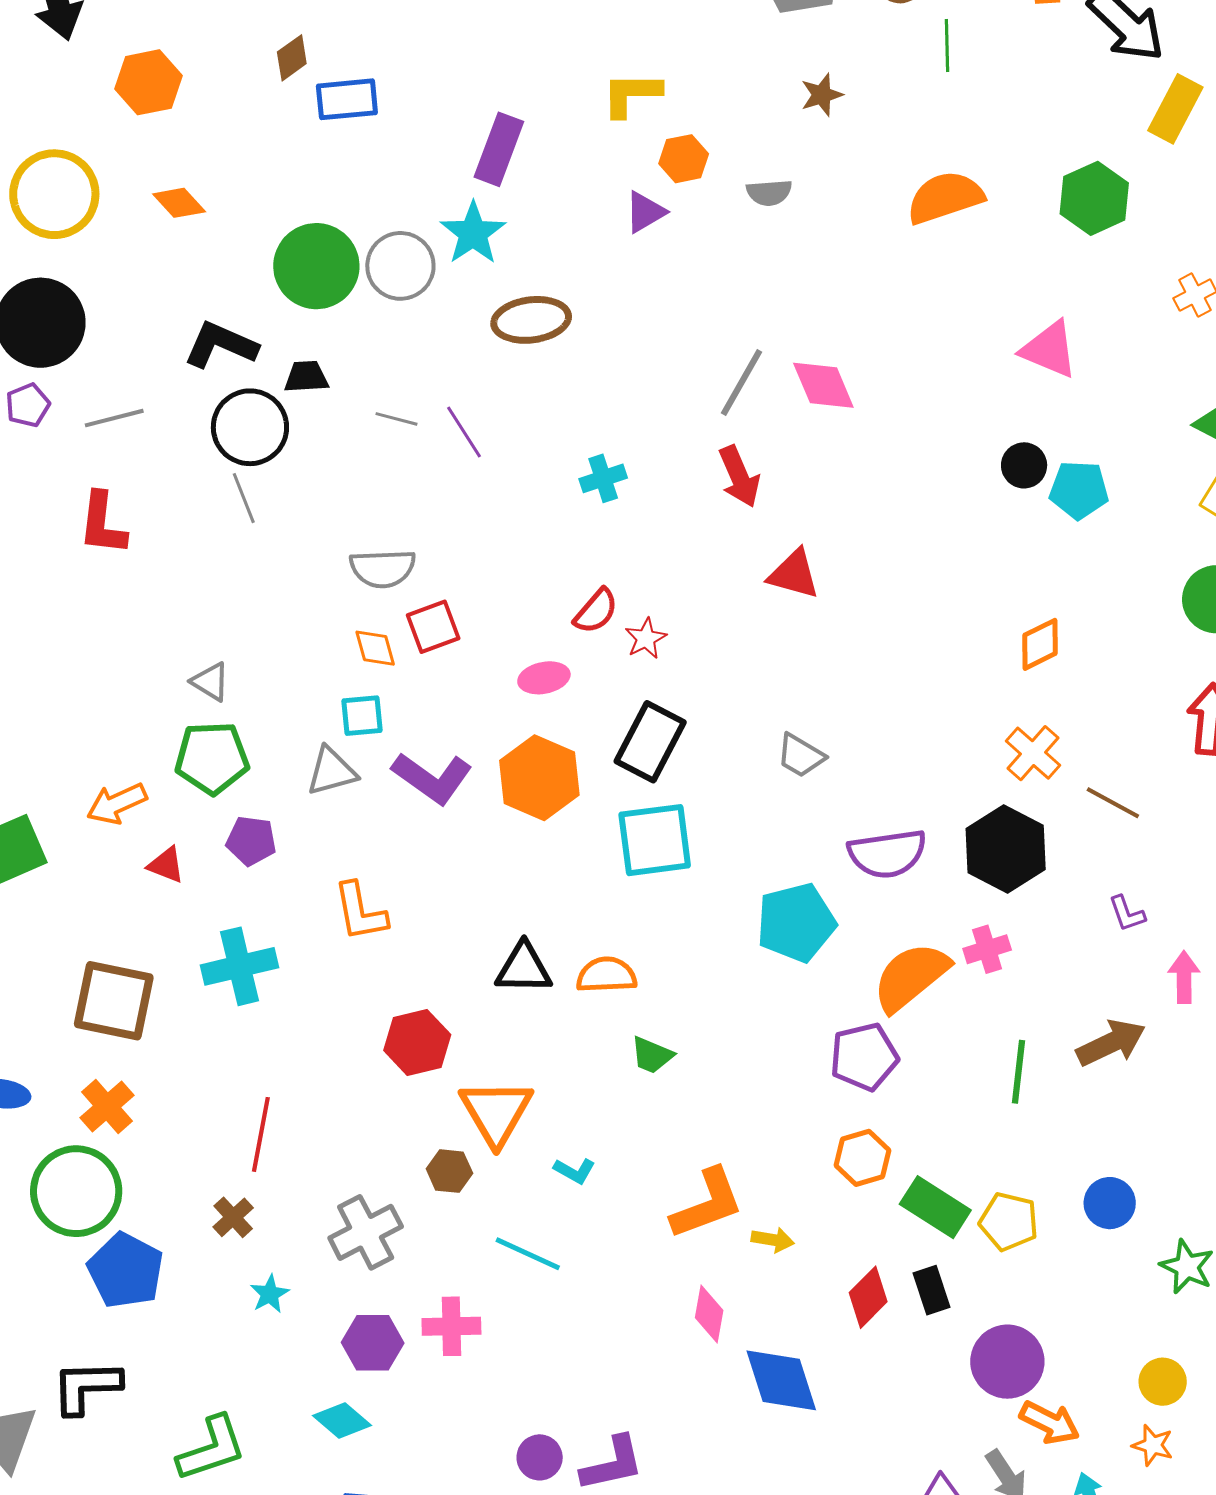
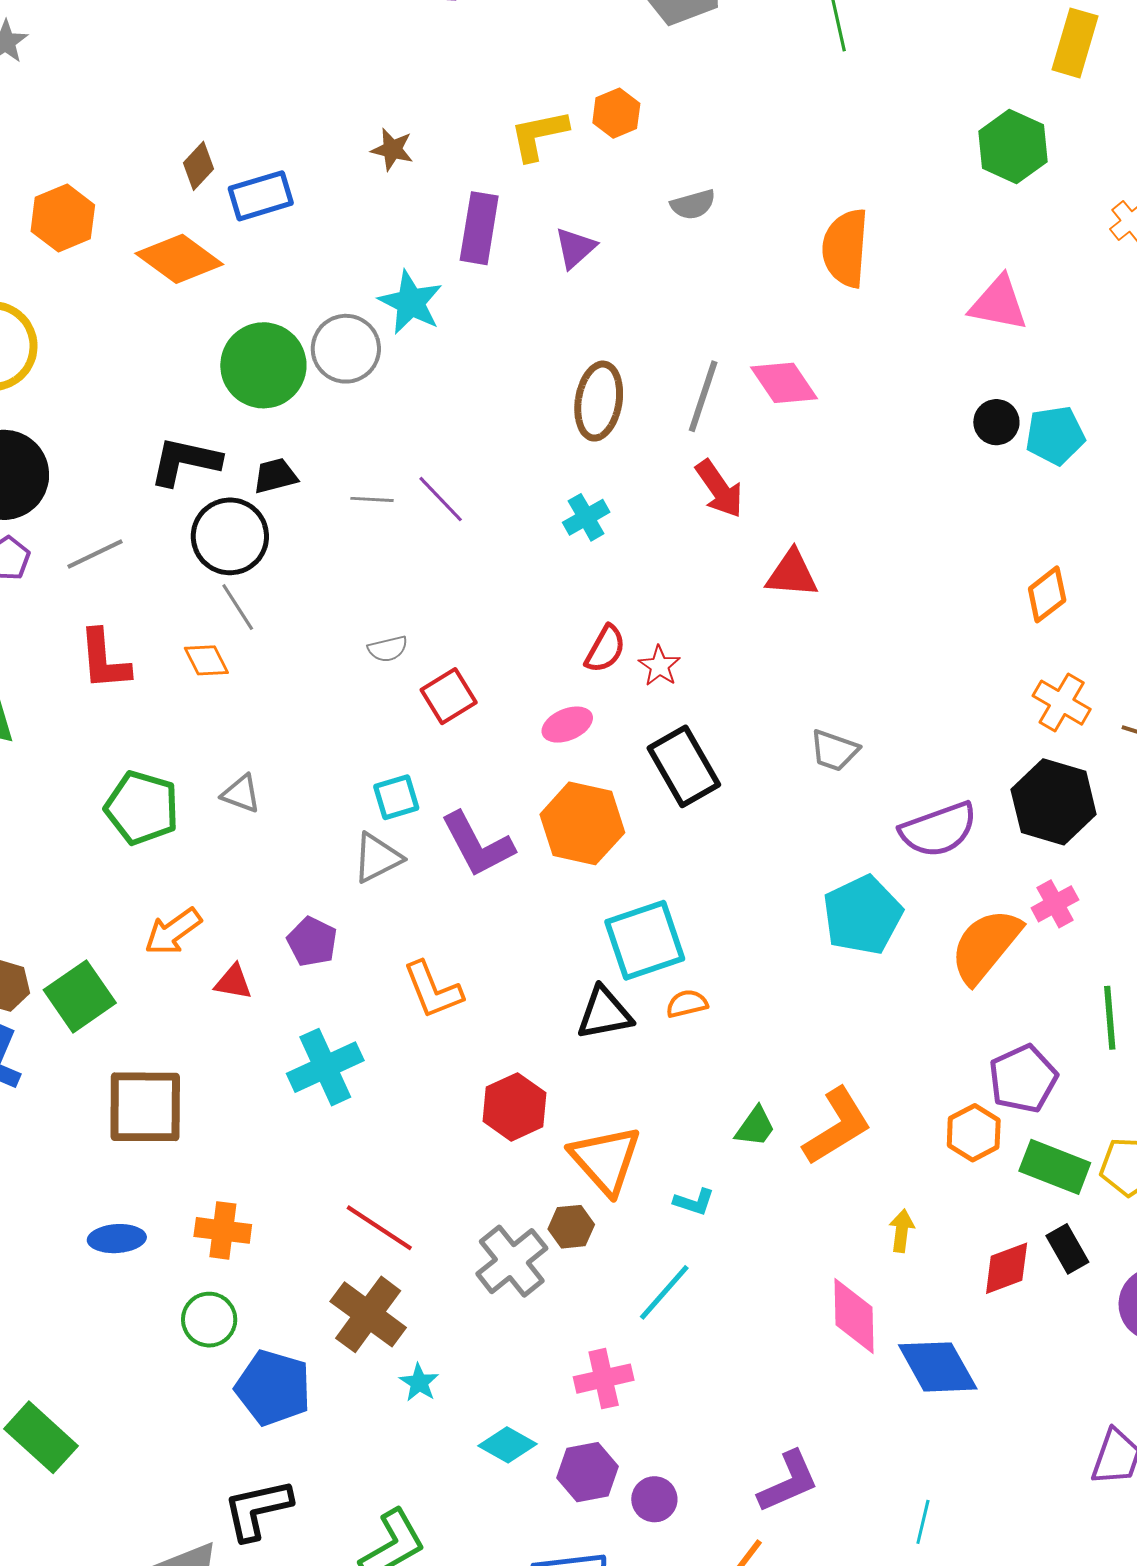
brown star: (822, 95) -> (392, 149), moved, turned -30
purple rectangle: (499, 149) -> (479, 228), moved
orange hexagon: (684, 159) -> (616, 113), moved
orange semicircle: (945, 198) -> (845, 248), moved, turned -56
orange diamond: (179, 203) -> (179, 259), moved, size x1.6
brown ellipse: (531, 320) -> (599, 401), moved, turned -62
gray semicircle: (383, 568) -> (388, 649), size x0.6
orange diamond: (375, 648) -> (206, 660), moved
black rectangle: (650, 742) -> (684, 766), turned -46
green pentagon: (212, 758) -> (142, 808), moved, turned 30
purple L-shape: (432, 778) -> (477, 845), turned 38
cyan square: (655, 840) -> (645, 940), moved
purple pentagon: (251, 841) -> (312, 942), turned 30
orange semicircle: (606, 975) -> (687, 1004), size x0.7
brown square: (114, 1001) -> (145, 1107), moved
green trapezoid: (652, 1055) -> (755, 1127), moved, turned -66
purple pentagon: (864, 1057) -> (1023, 1079), moved
orange cross: (107, 1106) -> (223, 1230), turned -30
red line: (261, 1134) -> (379, 1228), turned -56
green circle: (76, 1191) -> (209, 1320), size x0.6
orange L-shape: (707, 1204) -> (837, 1126), moved
brown cross: (233, 1217) -> (368, 1314), size x1.8
gray cross: (366, 1232) -> (512, 1261), moved
yellow arrow: (773, 1240) -> (902, 1231), turned -81
cyan line: (528, 1254) -> (664, 1292), turned -62
red diamond: (868, 1297) -> (1007, 1268), turned 36
pink diamond: (709, 1314) -> (854, 1316), size x1.4
purple hexagon: (373, 1343) -> (588, 1472), moved
cyan diamond: (342, 1420) -> (508, 1445), moved
purple circle: (540, 1457) -> (654, 1499), moved

